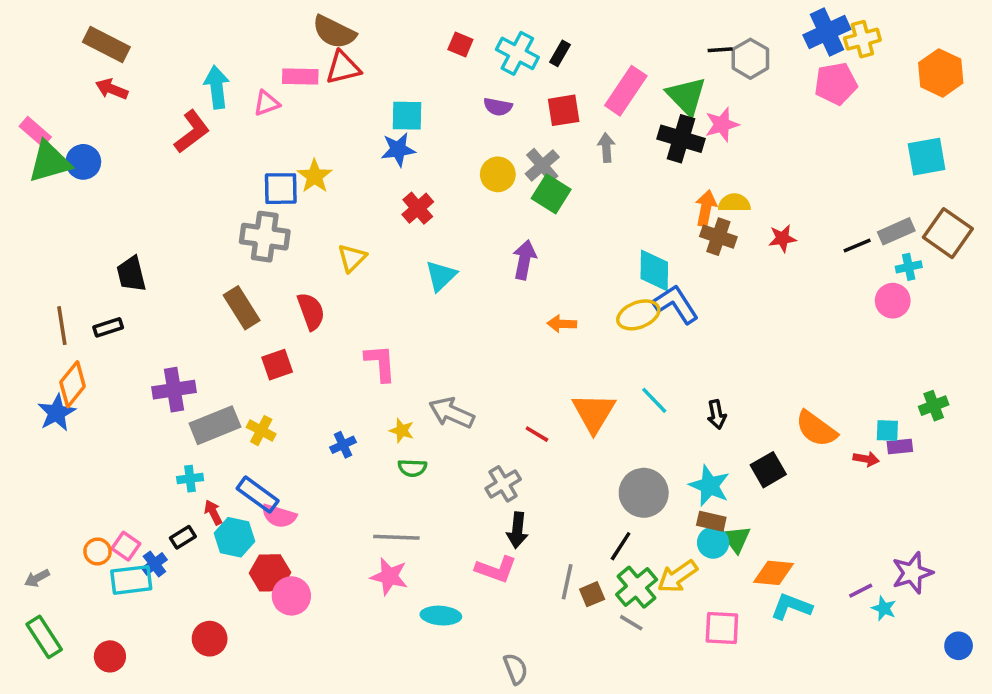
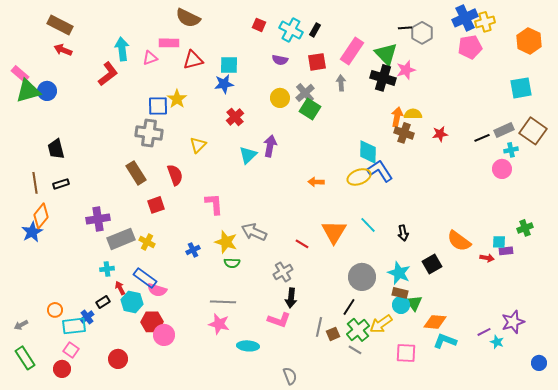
red triangle: (343, 68) -> (193, 60), moved
purple arrow: (524, 260) -> (270, 146), moved
black trapezoid: (131, 274) -> (56, 149), moved
yellow star: (402, 431) -> (226, 242), size x1.6
pink square: (126, 546) -> (71, 350), moved

